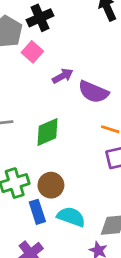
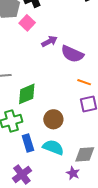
green diamond: (48, 132) -> (27, 94), moved
brown circle: (51, 185) -> (53, 119), moved

